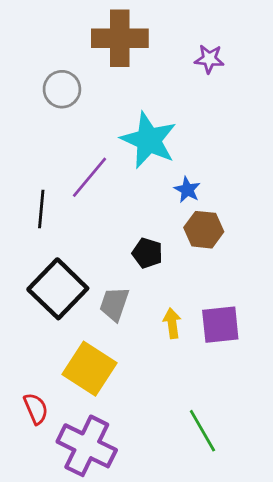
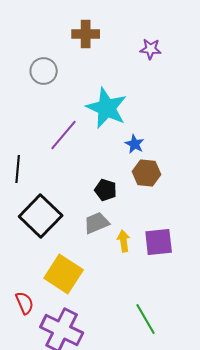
brown cross: (120, 38) -> (86, 34), size x0.7
black line: (41, 209) -> (18, 169), moved
gray trapezoid: (114, 304) -> (97, 223), moved, turned 48

